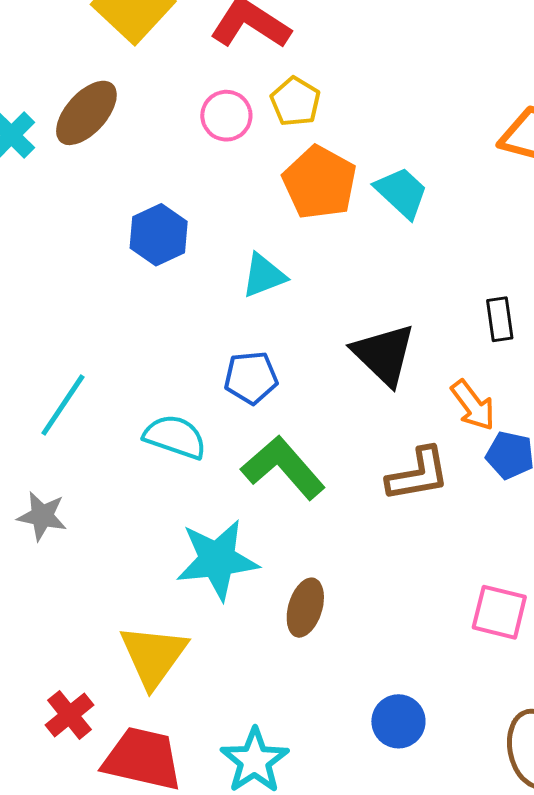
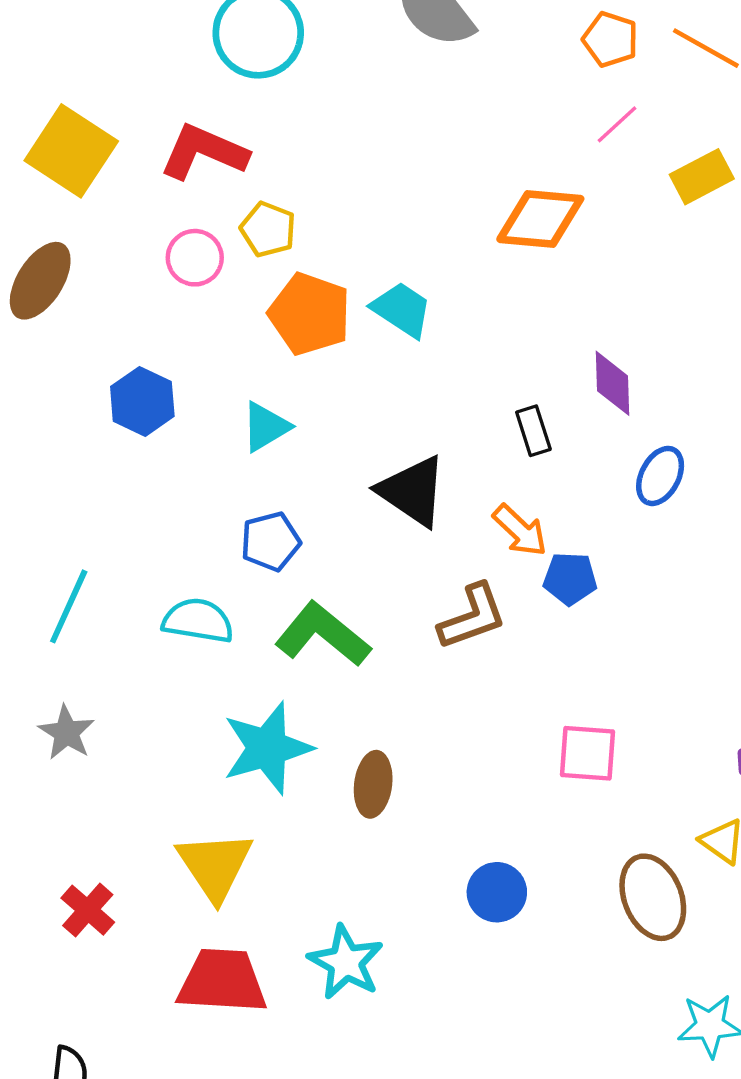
gray star: (42, 516) -> (66, 733), turned 30
red cross: (69, 715) -> (88, 910), moved

